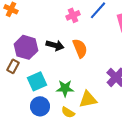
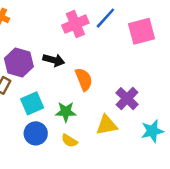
pink cross: (73, 15) -> (75, 24), size x1.5
orange semicircle: (80, 48) -> (84, 79), moved
yellow triangle: (88, 99) -> (107, 125), moved

